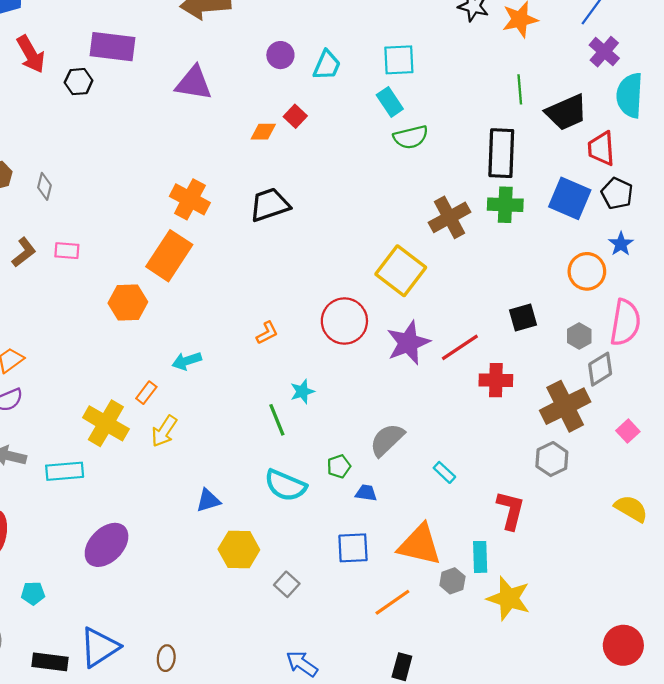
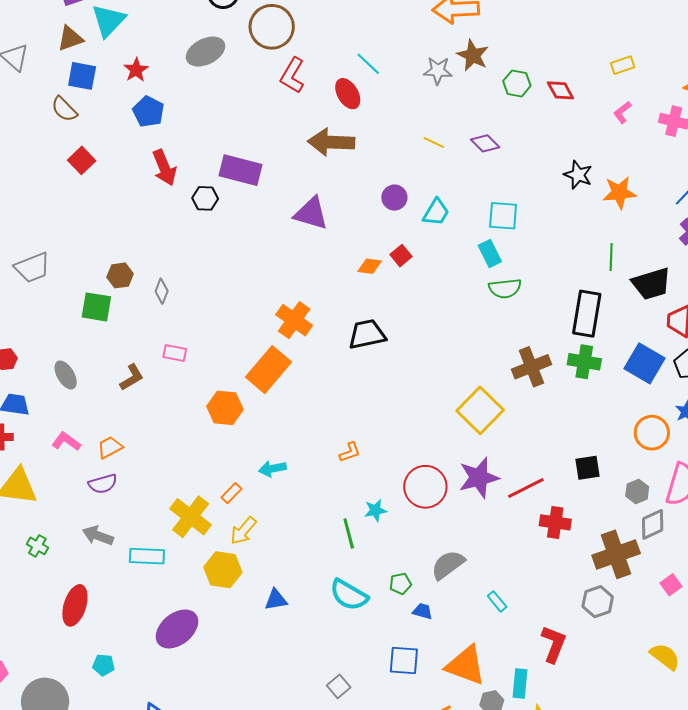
brown L-shape: (24, 252) -> (132, 377), moved
red circle: (344, 321) -> (425, 487), moved
yellow hexagon: (239, 550) -> (223, 570), moved

